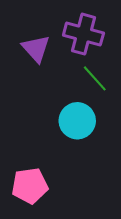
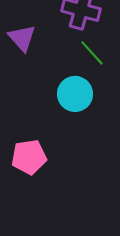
purple triangle: (36, 49) -> (22, 38), moved

